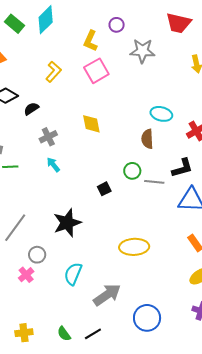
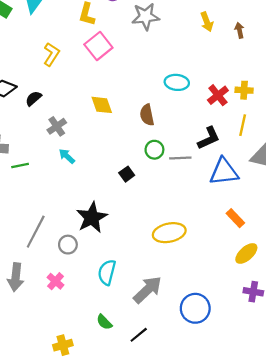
brown semicircle: (147, 139) -> (147, 115), moved
gray circle: (37, 255) -> (68, 245), moved
green semicircle: (64, 334) -> (104, 322), moved

